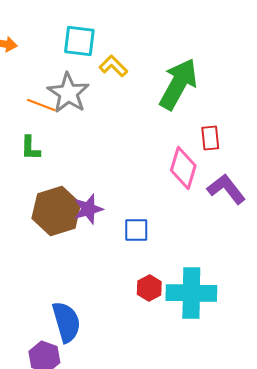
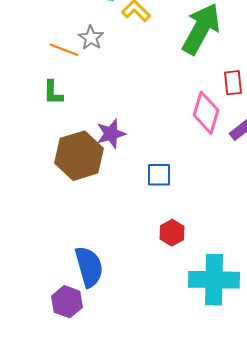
gray star: (68, 93) -> (91, 38), size x0.6
purple star: (88, 209) -> (111, 134), moved
cyan cross: (191, 293) -> (214, 280), moved

